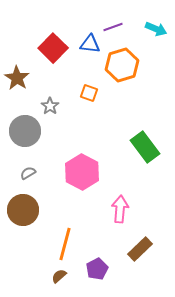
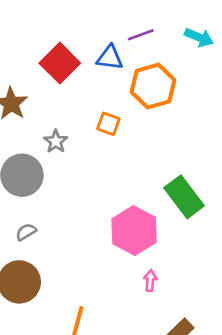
pink hexagon: (82, 172) -> (134, 231), moved
pink arrow: (120, 209) -> (150, 281), size x0.6

